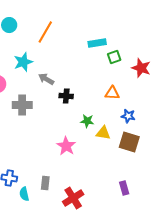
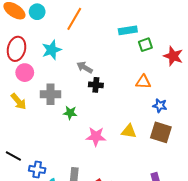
gray arrow: (46, 79) -> (85, 67), moved
green star: (87, 121) -> (70, 113), moved
yellow triangle: (103, 133) -> (129, 131), moved
pink star: (66, 146) -> (96, 136), turned -30

